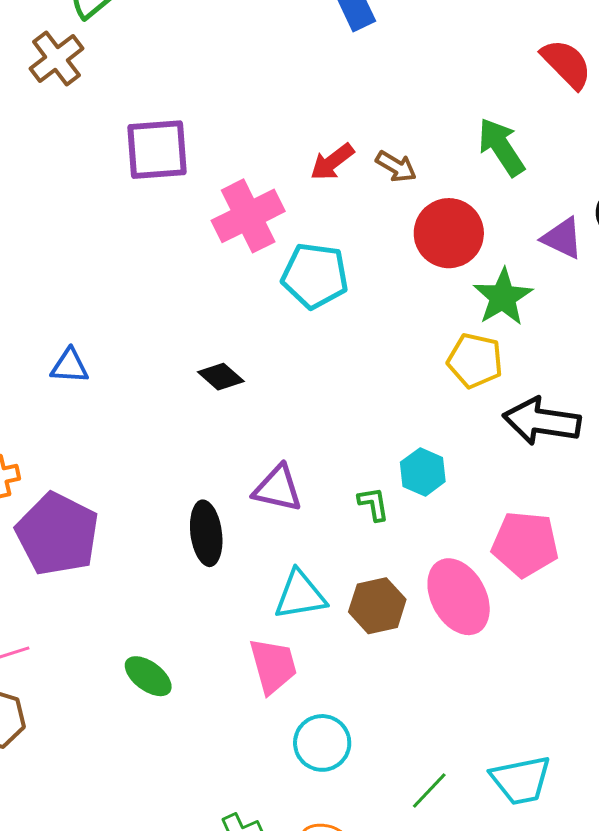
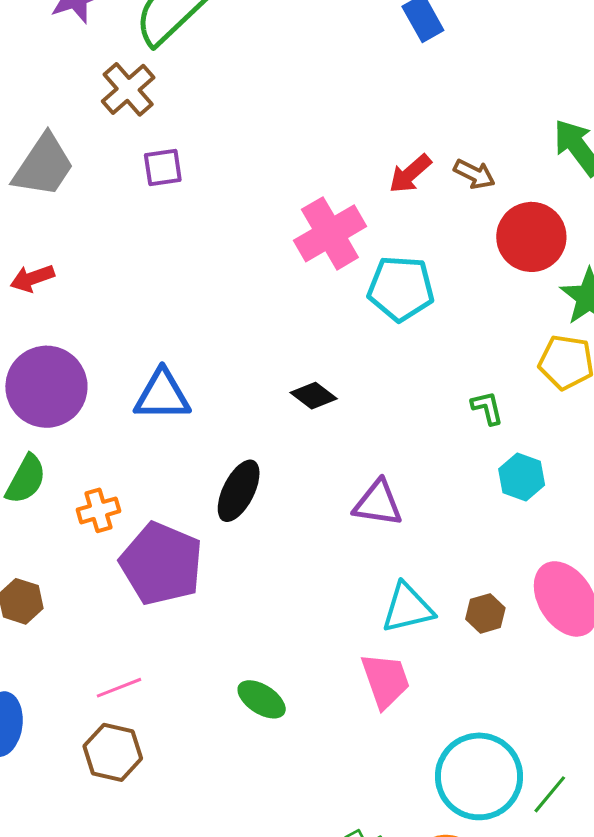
purple square: (157, 150) -> (163, 168), moved, size x0.6
blue triangle: (70, 366) -> (162, 395), size x1.5
green L-shape: (373, 504) -> (487, 408), moved
black ellipse: (206, 533) -> (239, 491), moved, turned 38
brown hexagon: (377, 606) -> (485, 613), size x0.7
cyan circle: (322, 743) -> (479, 776), moved, size x1.5

